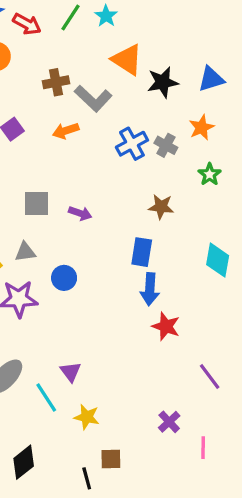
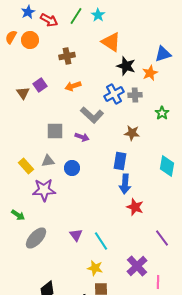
black star: (163, 82) -> (126, 66), moved, turned 30
gray L-shape: (93, 98) -> (92, 115), moved
orange star: (201, 128) -> (150, 73), moved
gray cross: (166, 145) -> (135, 95), turned -32
blue circle: (64, 278) -> (72, 168), moved
cyan line: (46, 398) -> (101, 241), moved
yellow star: (87, 417) -> (95, 268), moved
purple cross: (169, 422) -> (137, 266), size x1.5

